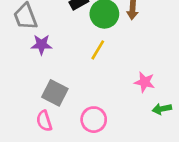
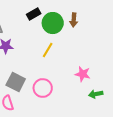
pink circle: (94, 120) -> (43, 88), moved

